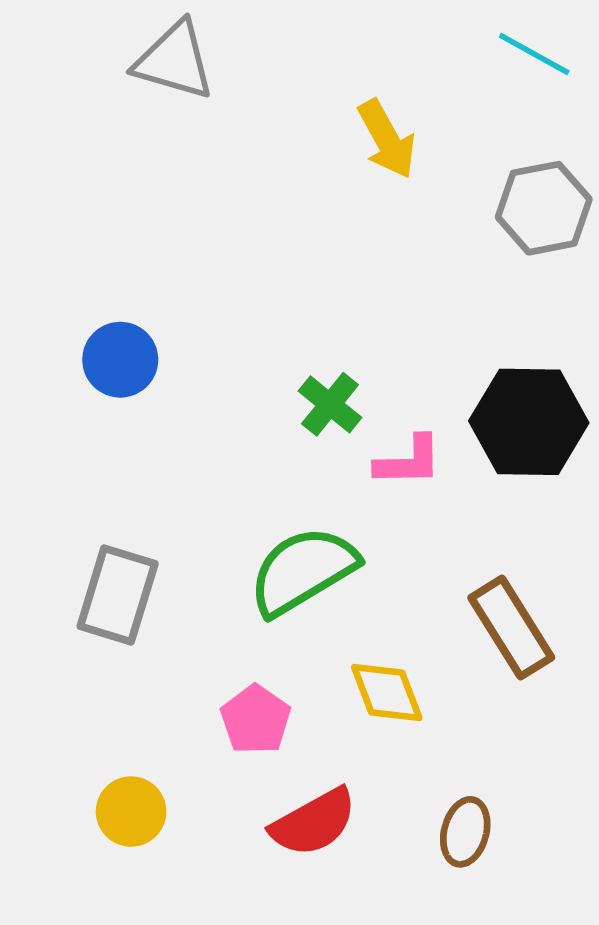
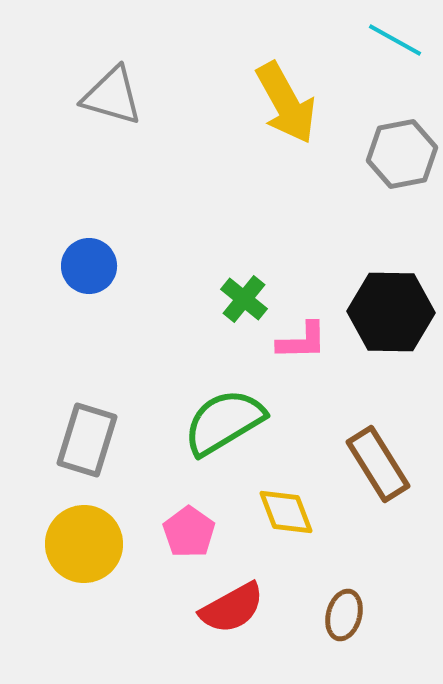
gray triangle: (174, 61) -> (112, 96), moved
yellow arrow: (387, 139) -> (286, 103), size x1.4
yellow circle: (131, 812) -> (84, 544), moved, size x1.5

